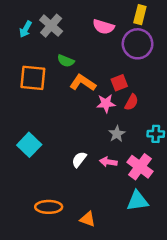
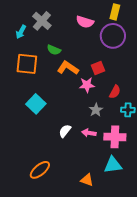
cyan arrow: (26, 29) -> (21, 32), moved
red semicircle: (131, 102) -> (115, 92), moved
cyan square: (29, 145) -> (36, 104), moved
pink cross: (140, 167) -> (115, 137), turned -35
orange ellipse: (49, 207) -> (40, 170), turned -40
orange triangle: (88, 219) -> (87, 180), moved

